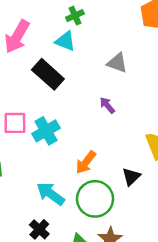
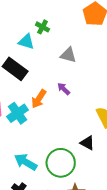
green cross: (75, 16) -> (43, 27), moved, turned -32
orange arrow: (86, 162) -> (39, 99), moved
black triangle: (131, 177) -> (87, 143), turned -42

